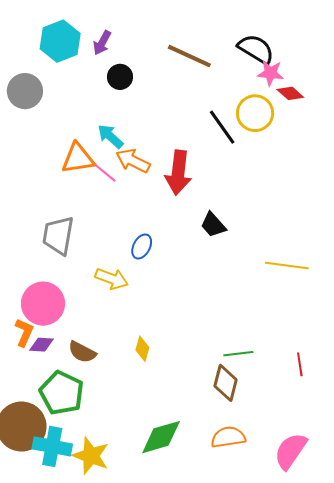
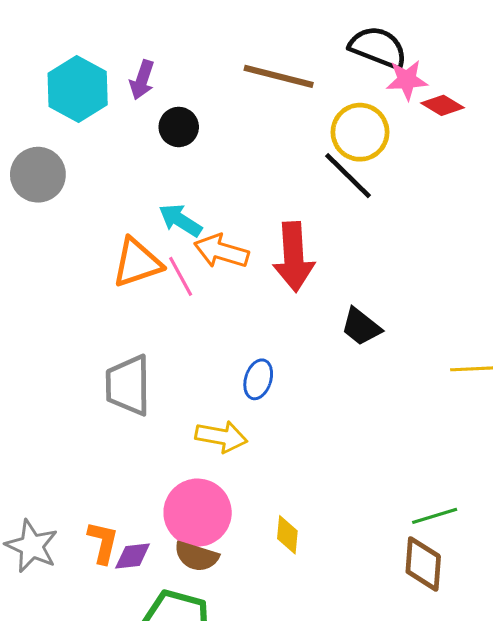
yellow circle: (255, 113) -> (360, 132), moved
pink line: (104, 172) -> (181, 276), turned 32
pink circle: (43, 304) -> (198, 513), moved

